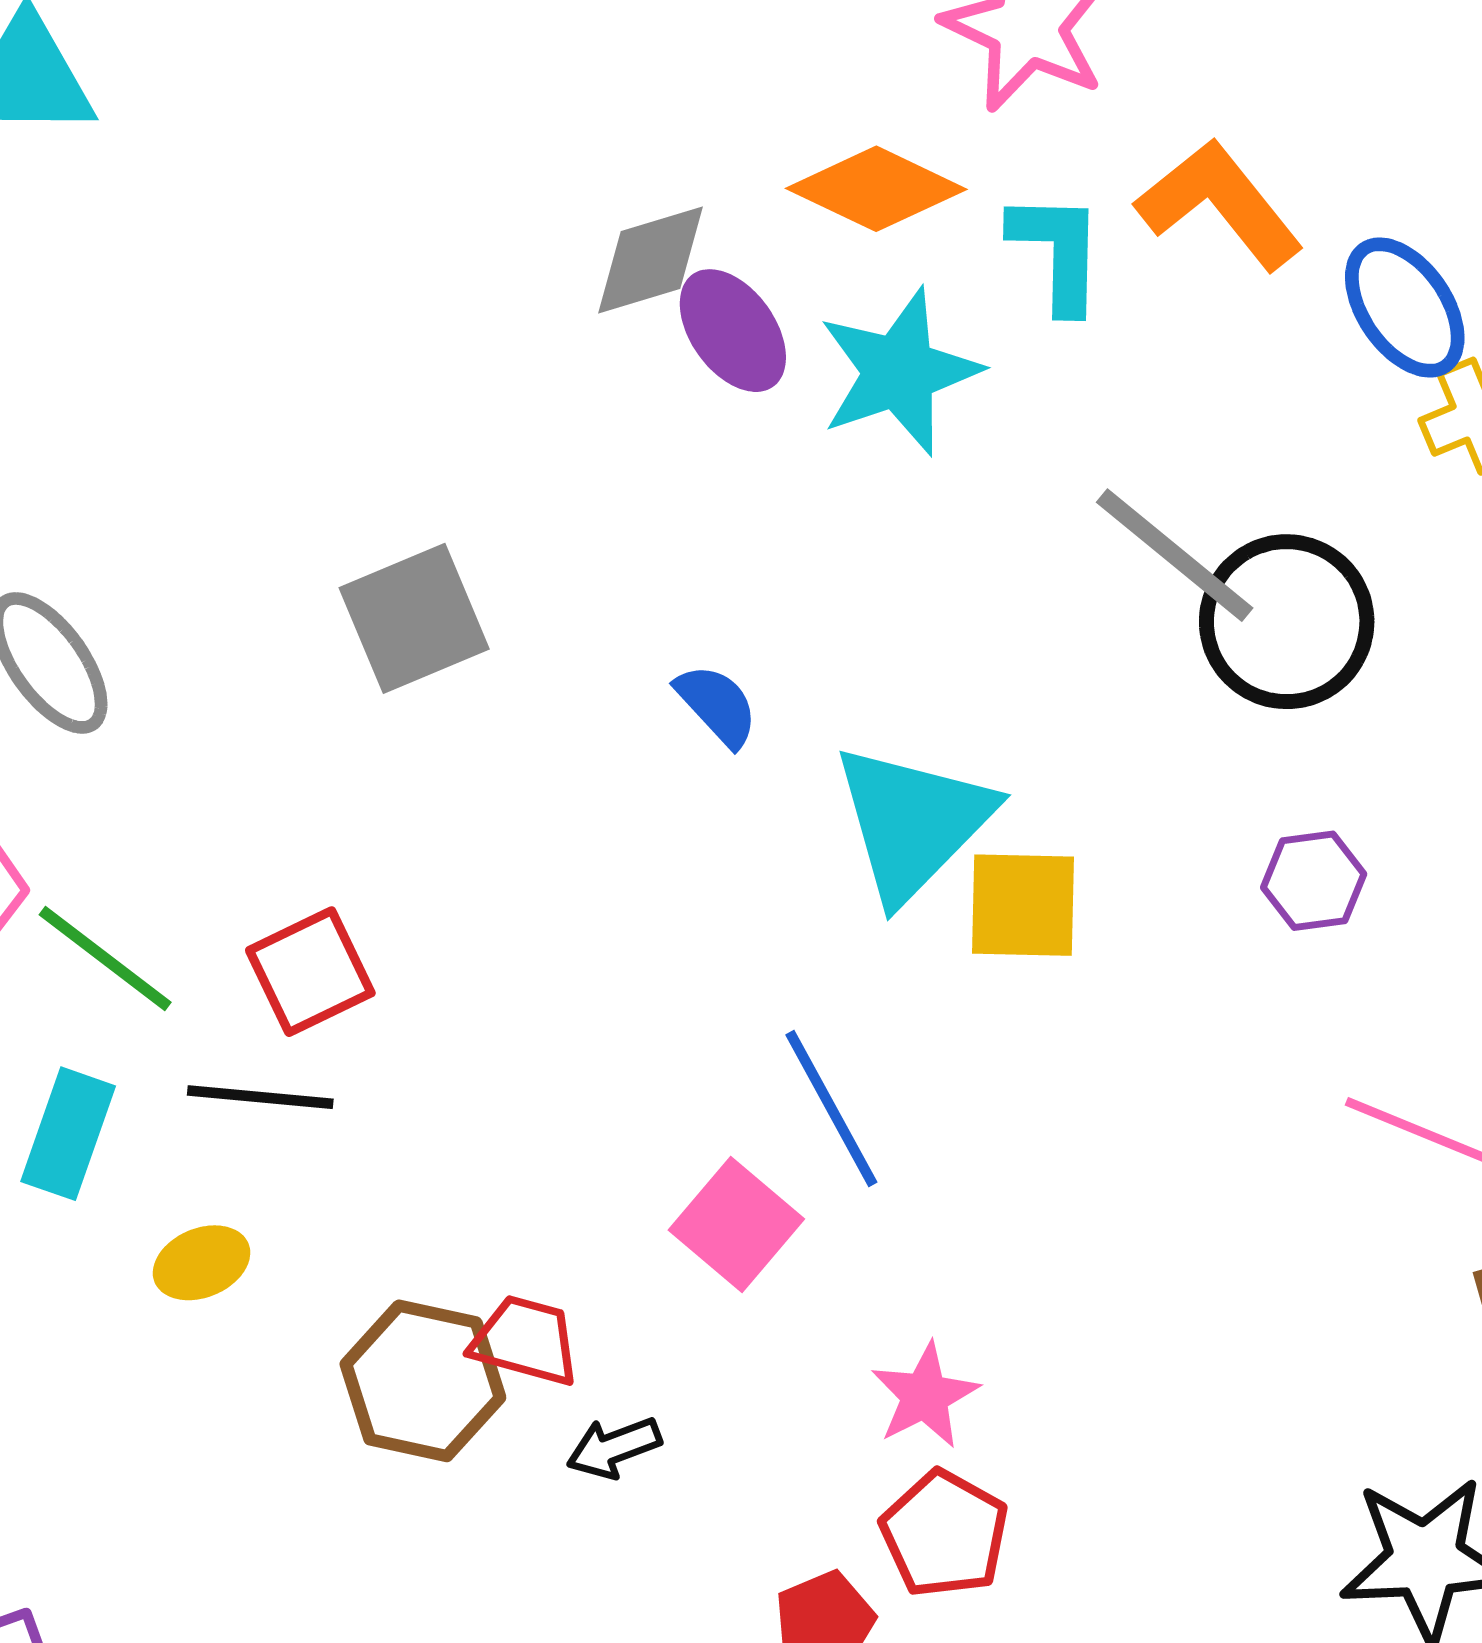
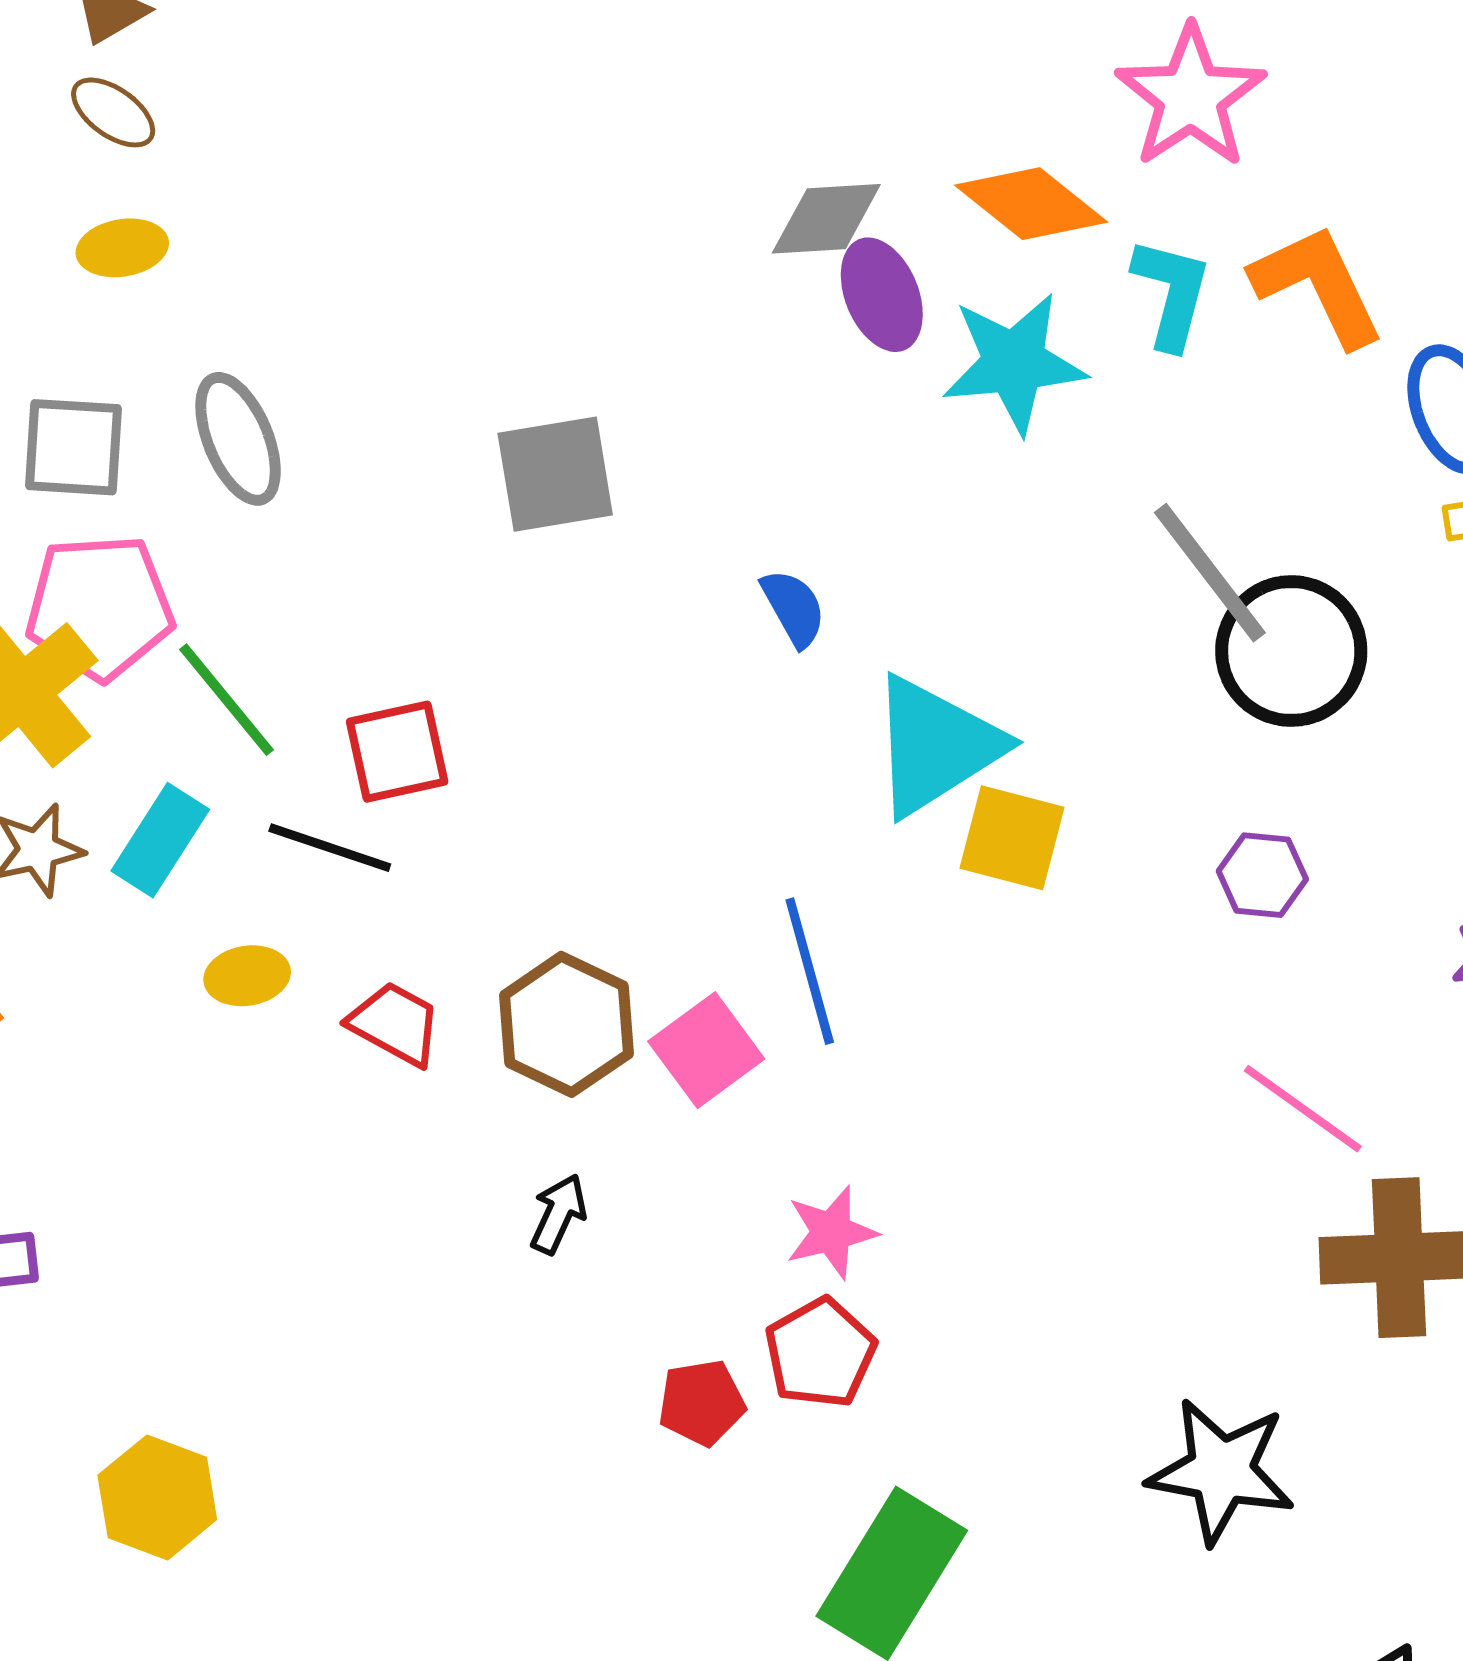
red trapezoid: (526, 1341) -> (395, 1024), moved
brown hexagon: (423, 1381) -> (566, 1024), moved
black arrow: (614, 1448) -> (558, 1214), turned 122

